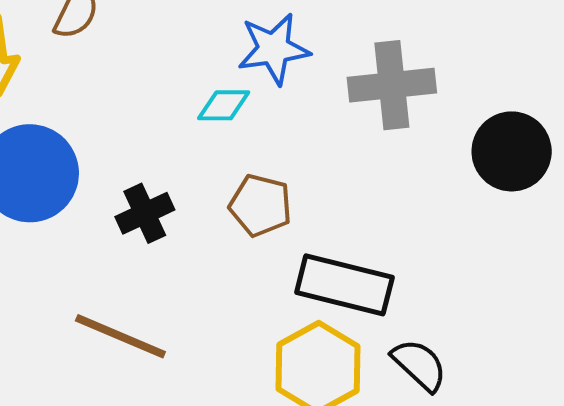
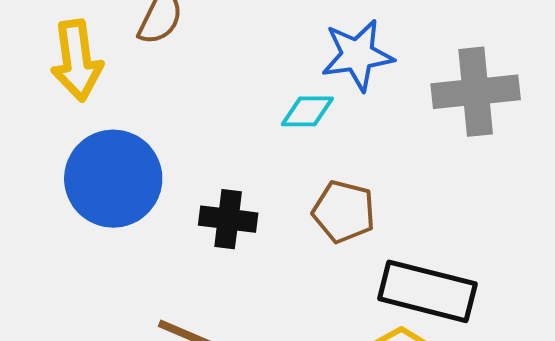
black cross: (145, 213) -> (228, 219), turned 32

